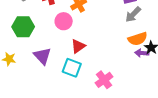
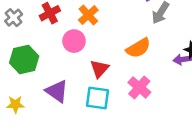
orange semicircle: (138, 39) -> (138, 48), moved
pink cross: (104, 80) -> (139, 87), moved

